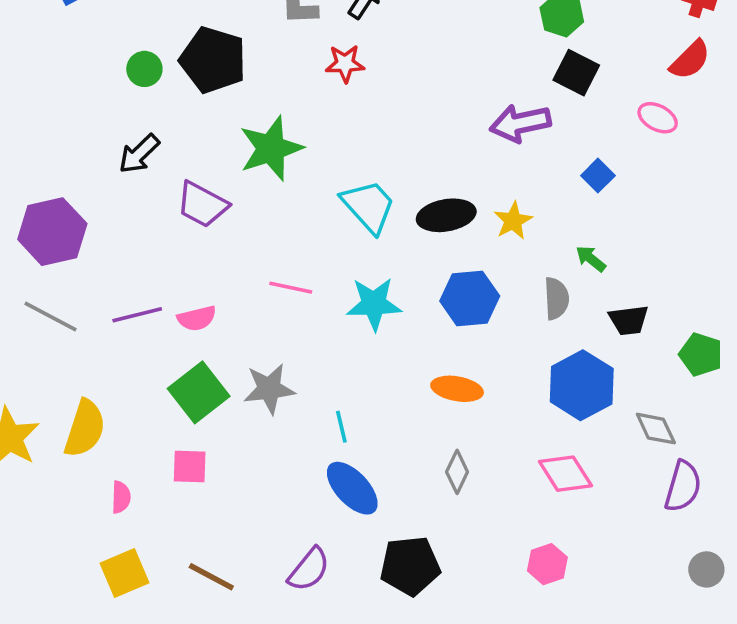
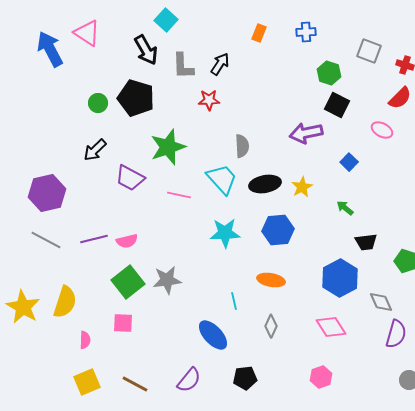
pink line: (291, 288) -> (179, 195), moved
gray semicircle: (556, 298) -> (242, 146), moved
cyan line: (341, 427) -> (234, 301), moved
black pentagon: (410, 566) -> (245, 378), size x0.7

